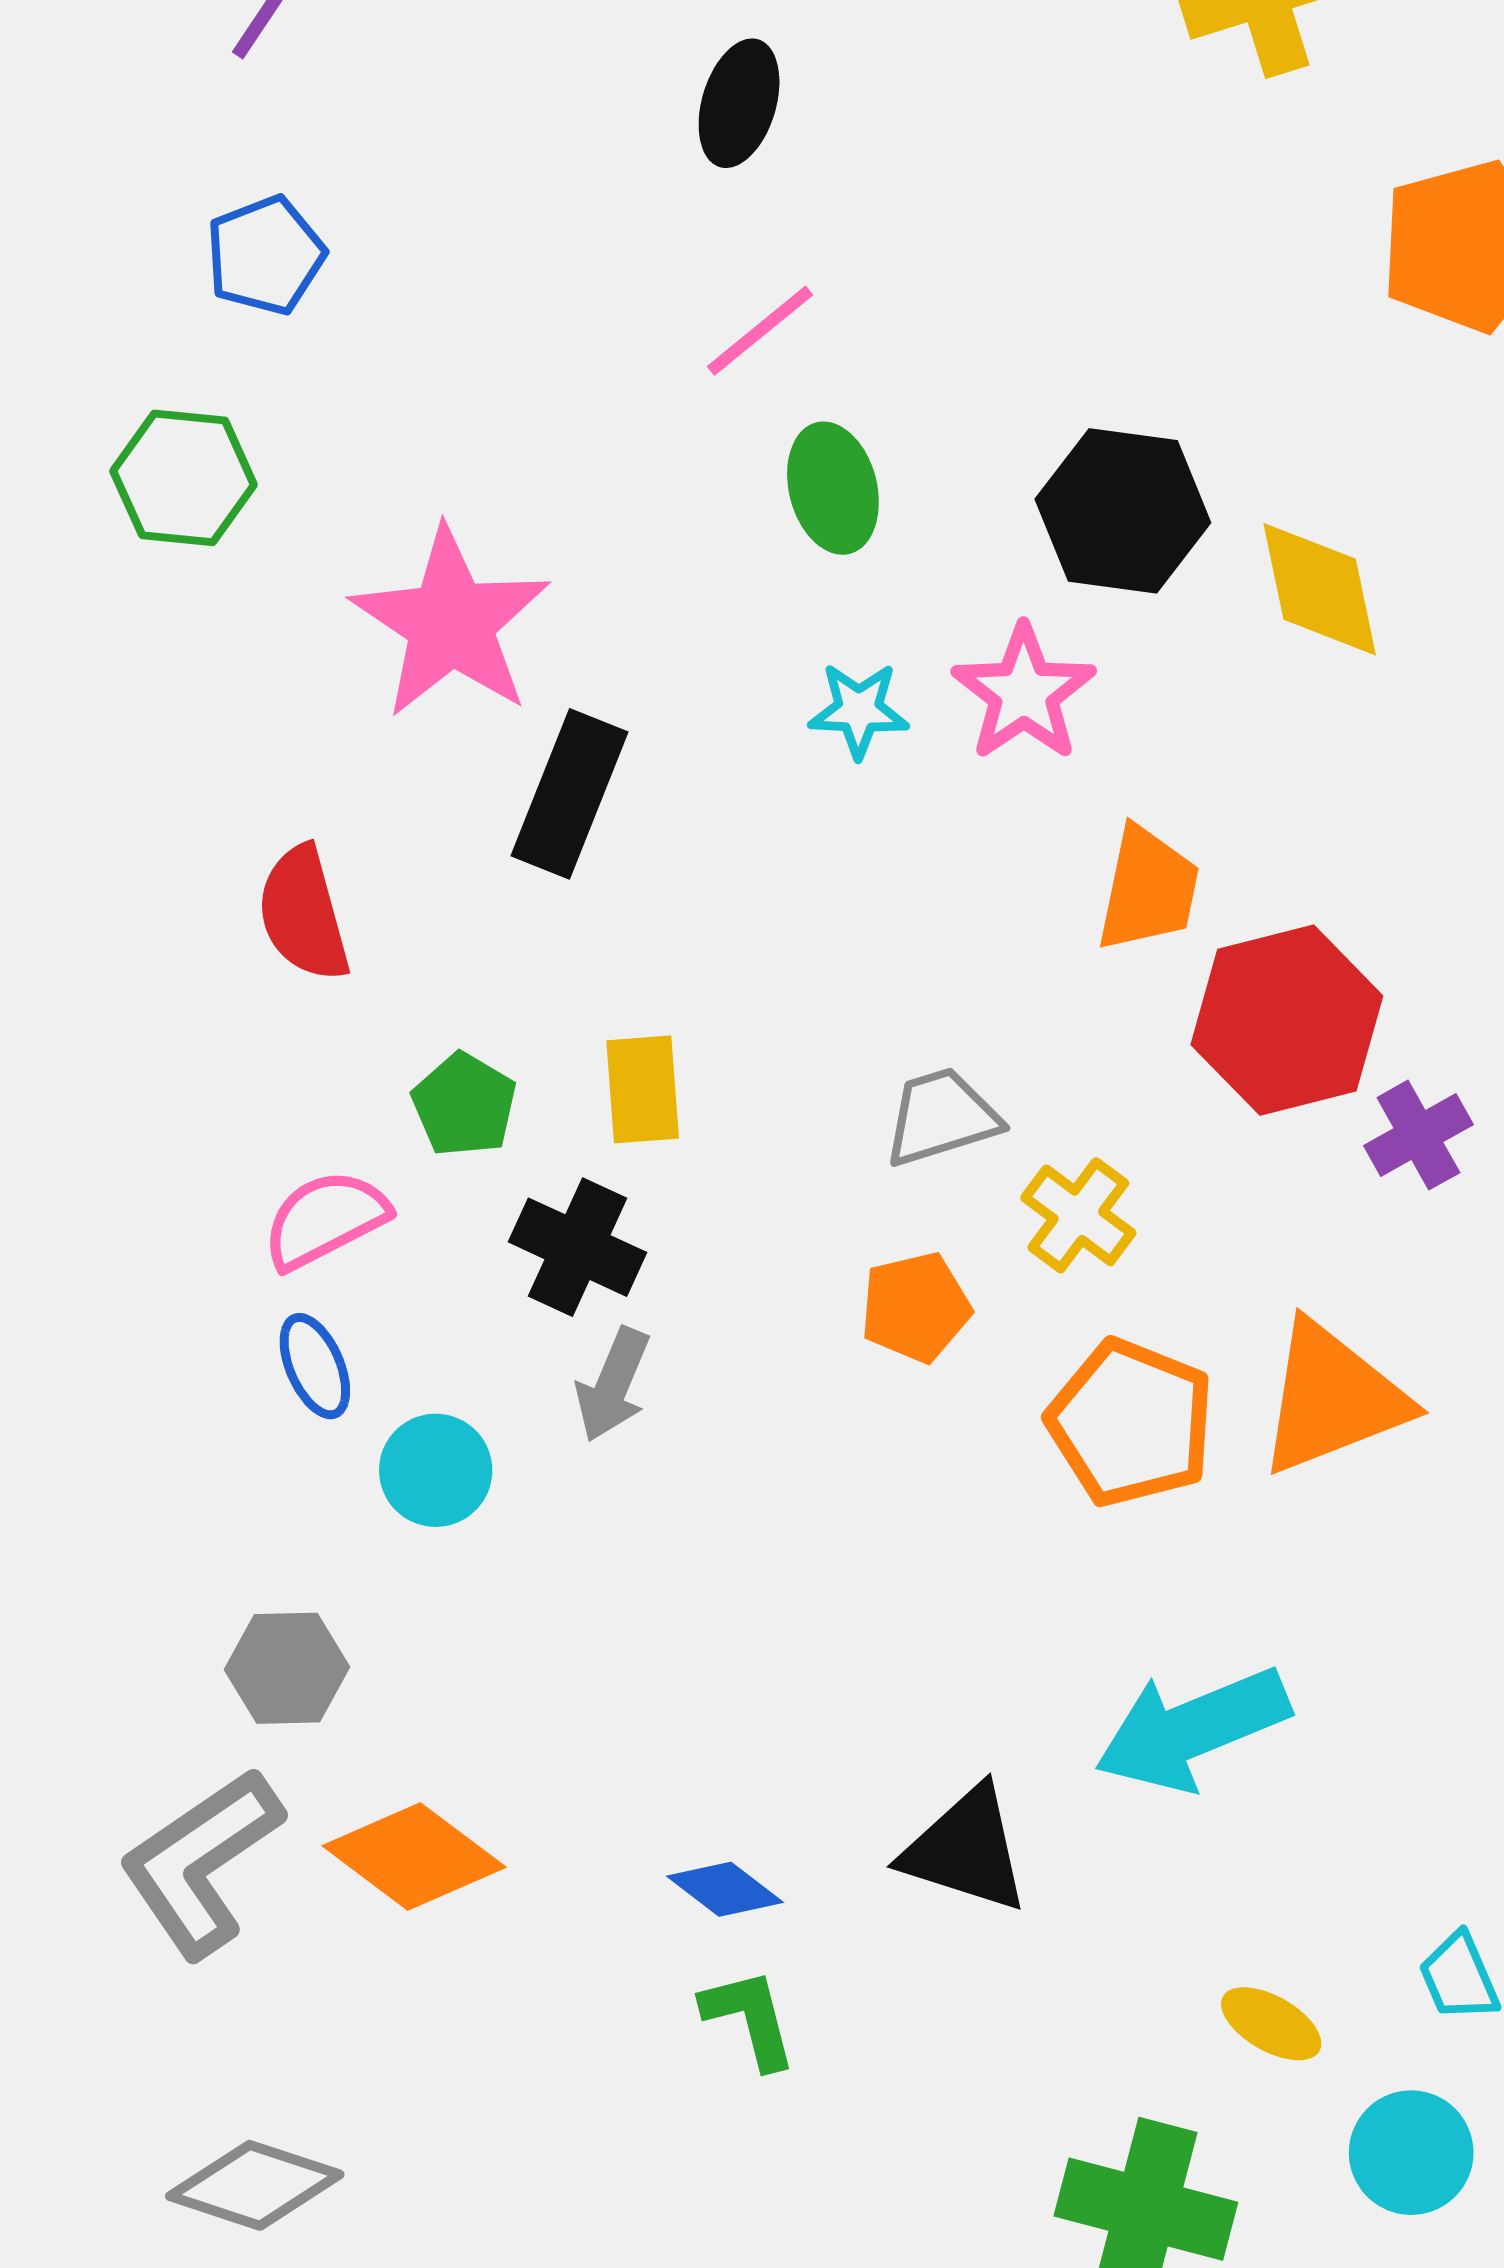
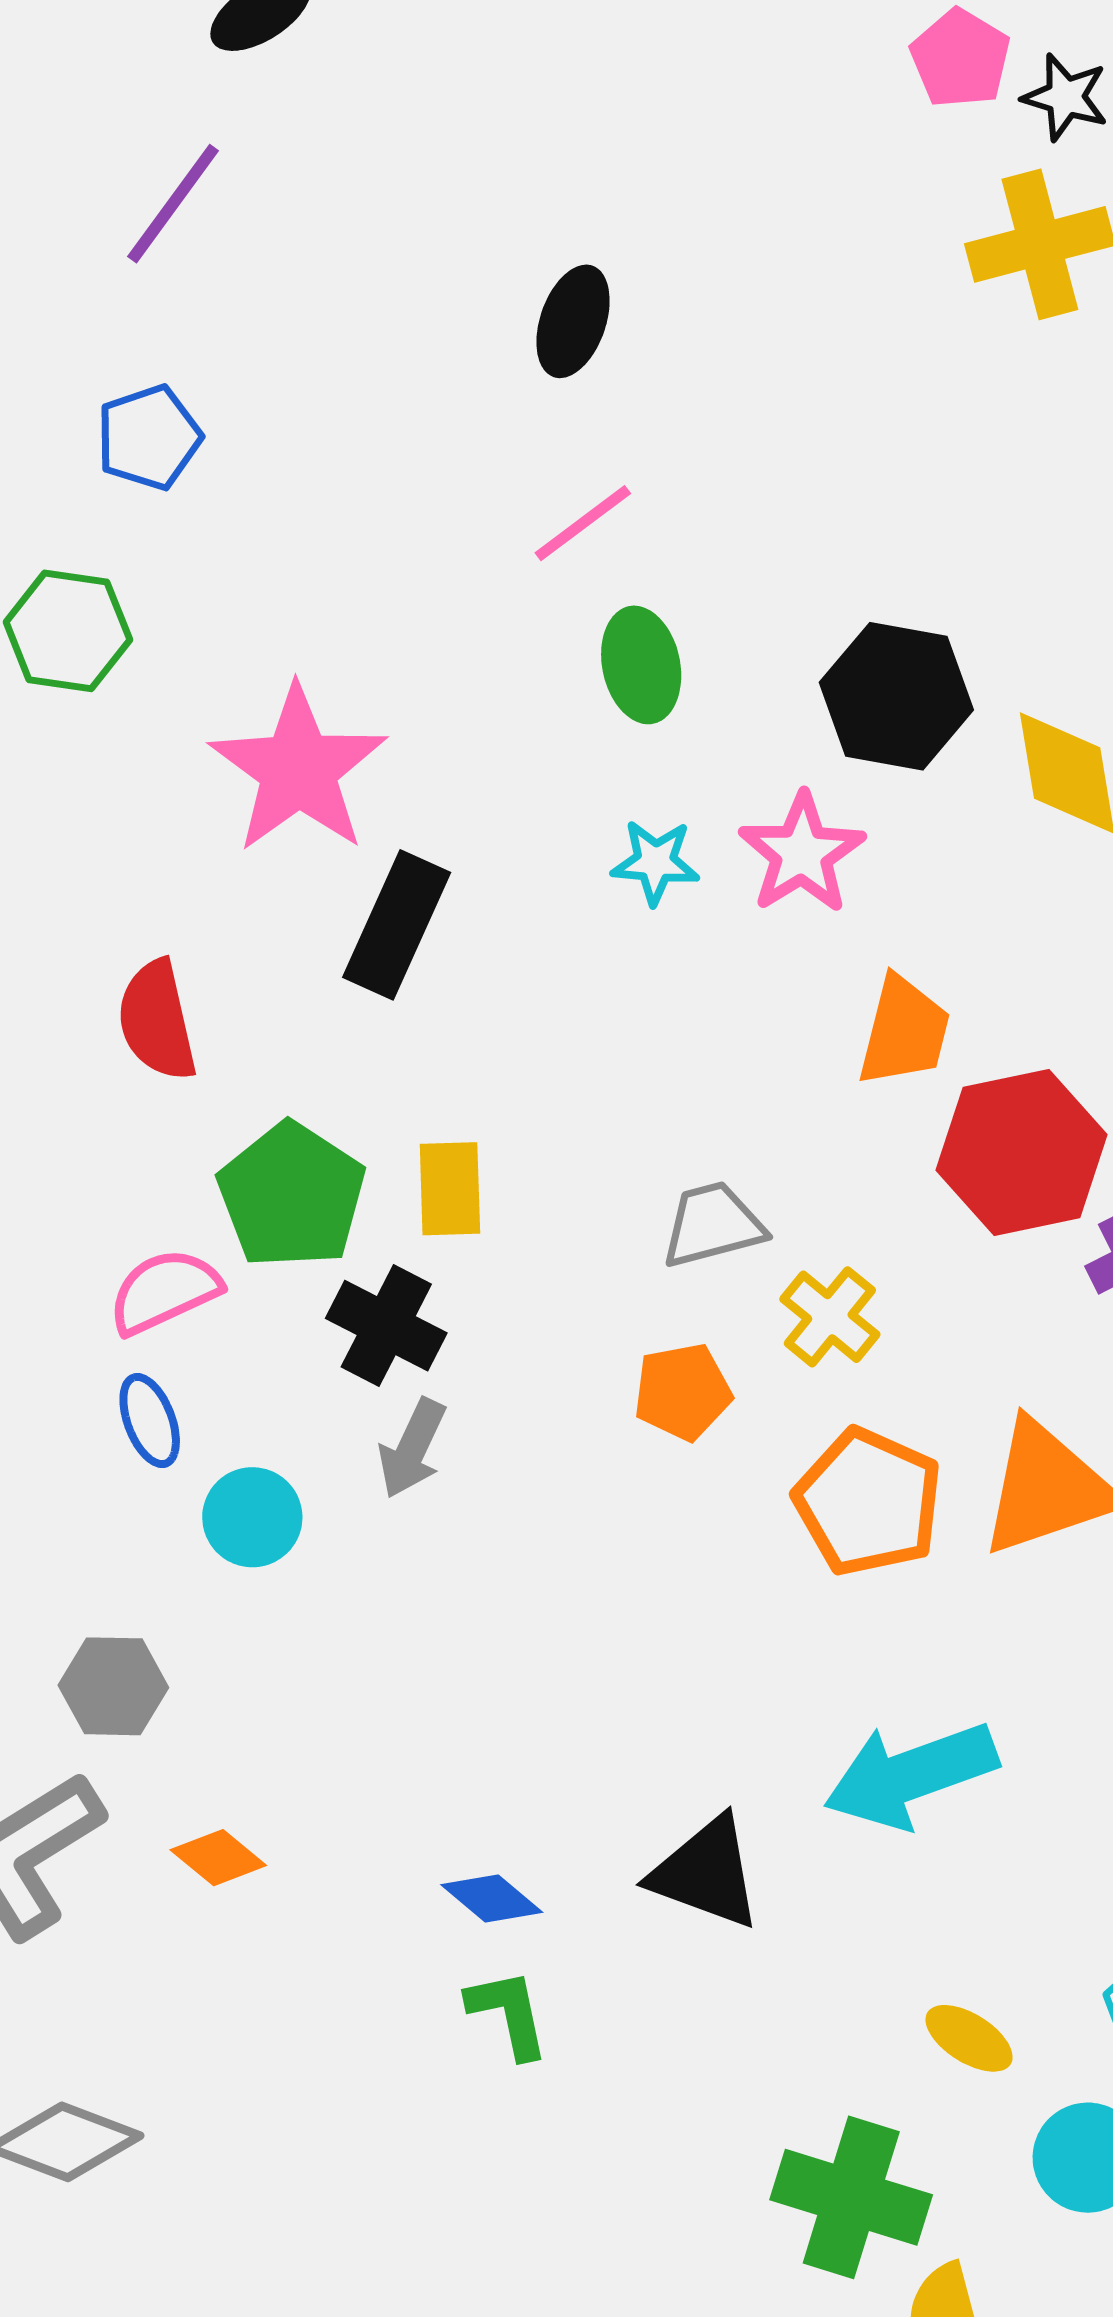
green pentagon: (464, 1105) -> (292, 1195), size x1.6
orange diamond: (414, 1857) -> (218, 1858), size x0.6

